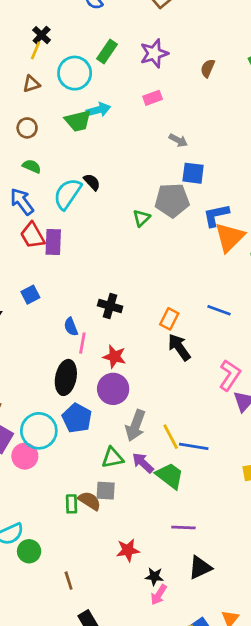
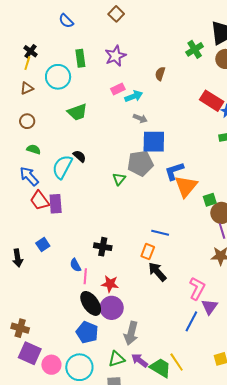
green rectangle: (107, 51) -> (80, 58), turned -36
brown semicircle: (208, 68) -> (160, 74), moved
cyan arrow: (98, 110) -> (134, 96), moved
green trapezoid: (78, 121) -> (77, 112), moved
blue square: (193, 173) -> (154, 142), size x1.4
blue line: (219, 310) -> (160, 233), moved
black ellipse: (66, 377) -> (91, 303), moved, turned -40
cyan circle: (39, 431) -> (79, 367), moved
yellow line: (171, 437) -> (177, 362), moved
blue line: (194, 446) -> (191, 321), moved, turned -65

